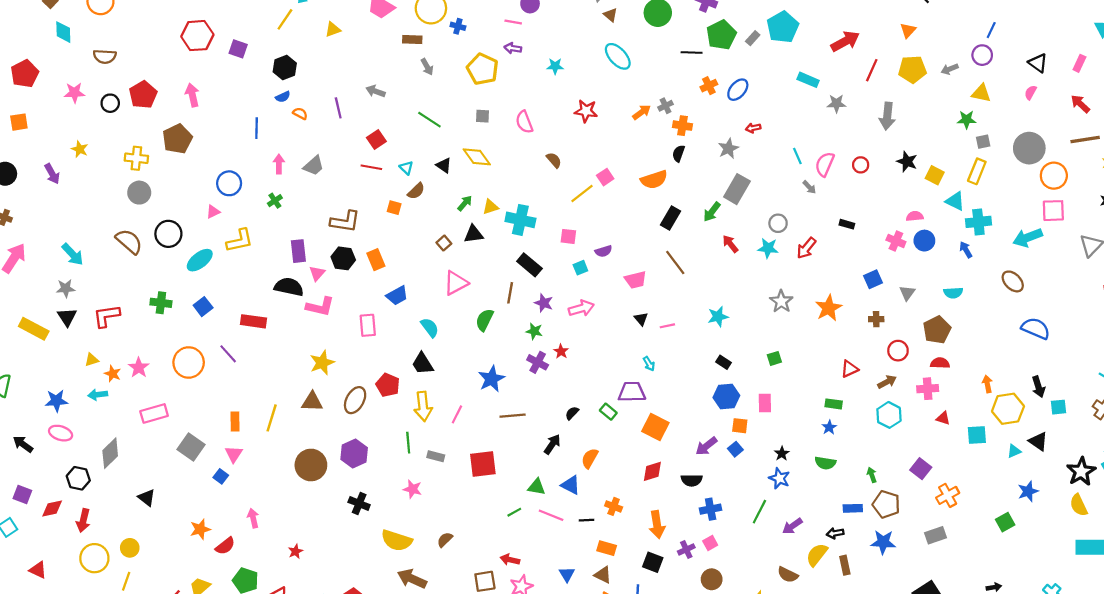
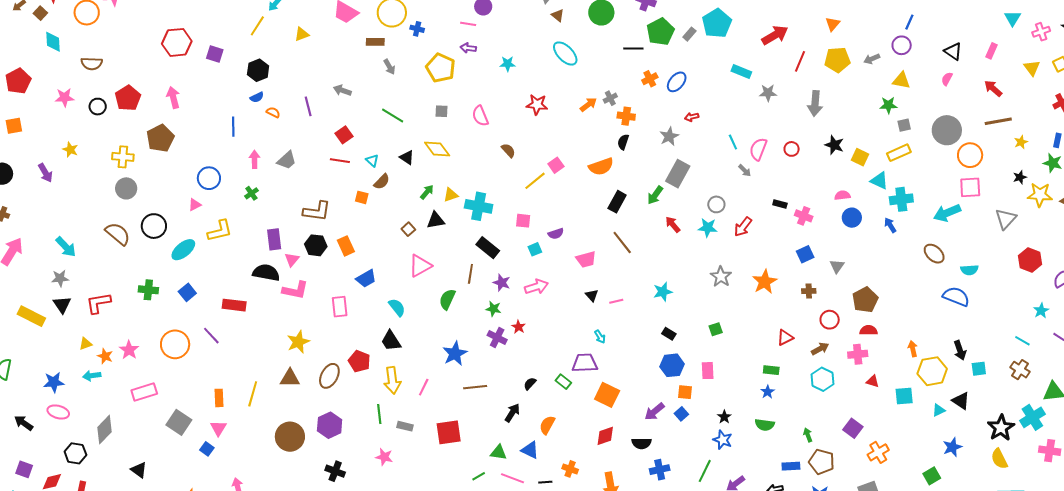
yellow rectangle: (977, 171) -> (899, 153), turned 45
pink cross: (896, 241) -> (804, 216), moved
cyan semicircle: (953, 293) -> (969, 270), moved

